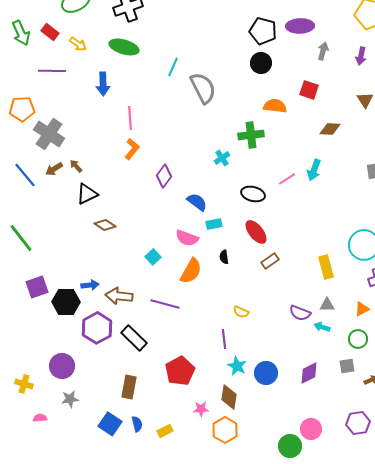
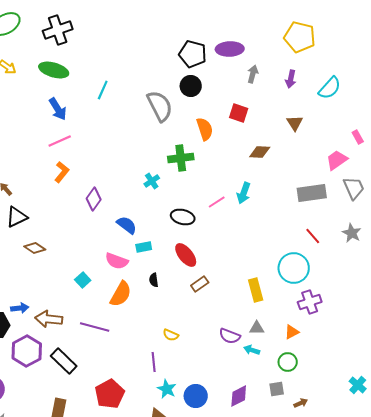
blue arrow: (103, 84) -> (58, 109), moved, turned -30
gray semicircle: (203, 88) -> (160, 106), moved
orange semicircle: (275, 106) -> (205, 129), turned 65
pink line: (130, 118) -> (60, 141), turned 70

